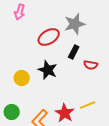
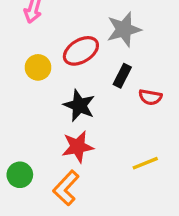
yellow circle: (22, 78) -> (38, 67), moved
red star: (65, 113) -> (78, 147), moved, turned 30

